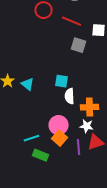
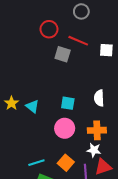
gray square: (79, 45) -> (63, 54), moved
white semicircle: (70, 96) -> (99, 98), moved
pink circle: (59, 125) -> (65, 128), moved

